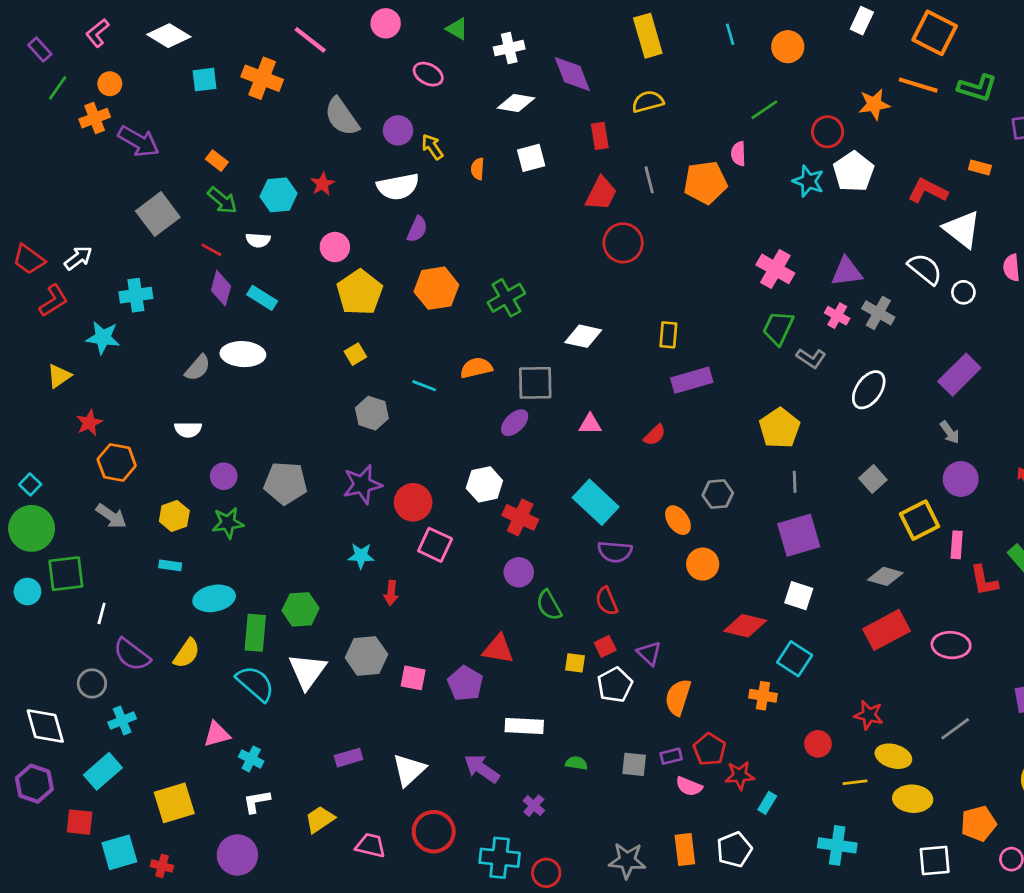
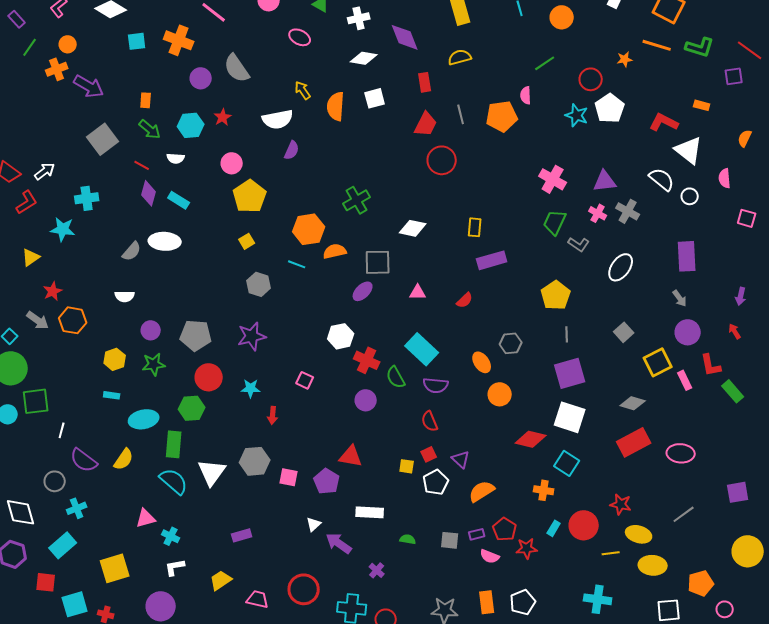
orange star: (874, 104) -> (625, 59), size x0.7
purple circle: (398, 130) -> (201, 78), moved
orange rectangle: (217, 161) -> (146, 100), turned 56
orange semicircle: (478, 169) -> (336, 106), size x1.8
orange hexagon: (436, 288) -> (309, 229), moved
purple rectangle: (959, 375) -> (687, 256), turned -48
red circle: (413, 502) -> (209, 377), moved
gray arrow: (111, 516) -> (38, 320), moved
pink square: (435, 545) -> (305, 380), size x0.7
pink rectangle: (957, 545) -> (685, 380), turned -30
red L-shape: (984, 581) -> (711, 365), moved
white square: (799, 596) -> (570, 417), size x1.5
green semicircle: (549, 605) -> (396, 377), moved
green hexagon: (301, 609) -> (192, 408), moved
orange semicircle: (678, 697) -> (482, 491), turned 40
red circle: (818, 744) -> (584, 525), size x1.5
white triangle: (409, 770) -> (314, 524), moved, size x0.6
cyan rectangle: (767, 803) -> (554, 528), moved

